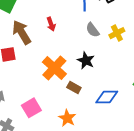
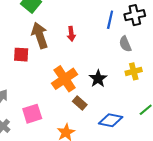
gray semicircle: (93, 30) -> (125, 44), moved
yellow cross: (117, 33) -> (134, 71), moved

